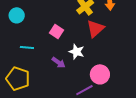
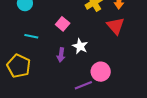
red triangle: (95, 29) -> (116, 26), moved, turned -36
purple arrow: (59, 62) -> (61, 55), turned 56

